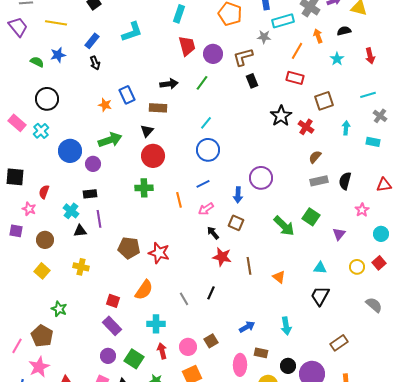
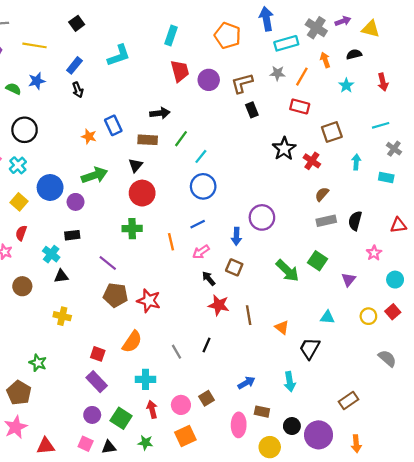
gray star: (264, 37) -> (277, 73), moved
green line: (202, 83) -> (181, 139), moved
purple line: (99, 219) -> (108, 263), moved, turned -42
yellow square: (42, 271) -> (19, 202), moved
black trapezoid: (320, 296) -> (310, 348), moved

